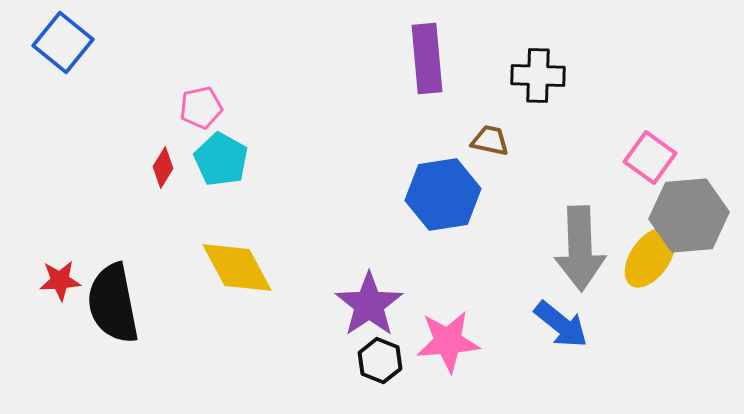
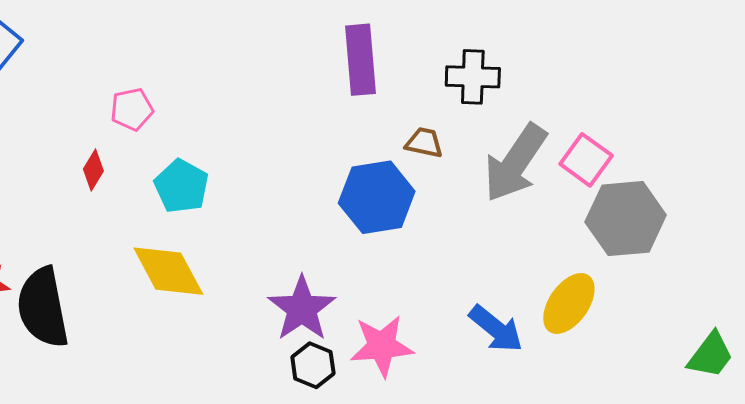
cyan pentagon: (221, 160) -> (181, 186), moved
gray arrow: (580, 249) -> (515, 163), moved, turned 36
yellow ellipse: (650, 258) -> (569, 304), moved

